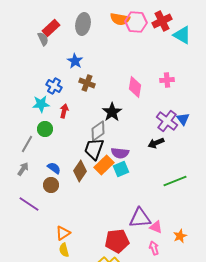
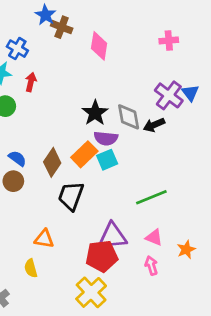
brown cross: (87, 83) -> (62, 27), moved
pink diamond: (135, 87) -> (99, 46), moved
black star: (112, 112) -> (95, 113), moved
gray diamond: (98, 131) -> (129, 117), moved, turned -65
black trapezoid: (94, 149) -> (71, 196), moved
green line: (175, 181) -> (151, 197), moved
purple triangle: (140, 218) -> (112, 236), moved
orange triangle: (63, 233) -> (44, 239), moved, turned 42

